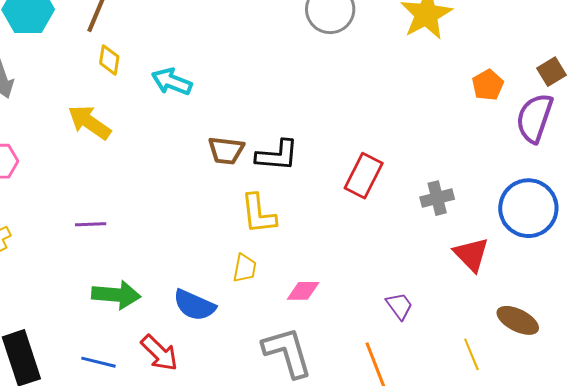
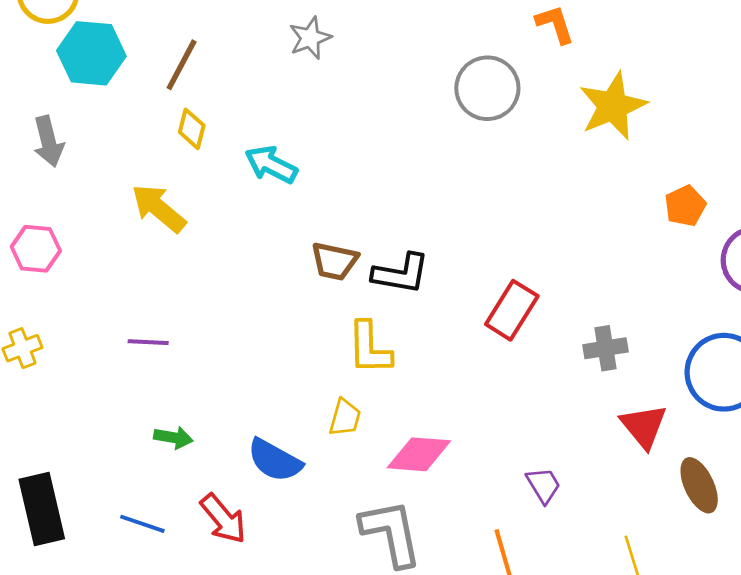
pink diamond: (303, 291) -> (419, 454), size x1.4
green arrow: (116, 295) -> (173, 438), size x0.6
brown ellipse: (518, 320) -> (699, 485), moved, turned 33

